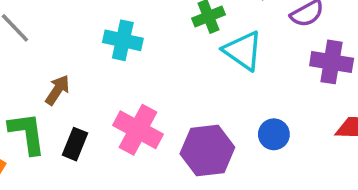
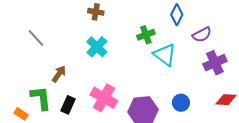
cyan cross: (123, 40) -> (97, 47), turned 30
purple cross: (332, 62) -> (215, 63), turned -35

